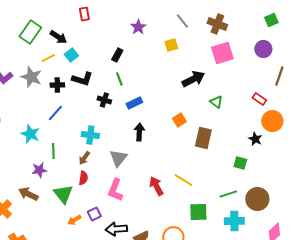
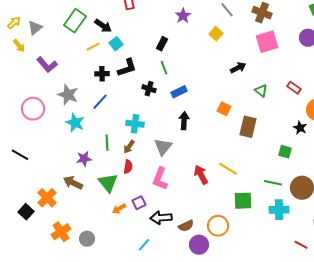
yellow square: (171, 45) -> (216, 34), turned -32
gray star: (31, 77) -> (68, 95), moved
black L-shape: (82, 79) -> (127, 68), turned -35
black arrow: (193, 79) -> (238, 68), size x0.7
red rectangle: (259, 99) -> (294, 88), moved
orange square: (179, 120) -> (224, 109), turned -32
green line: (53, 151) -> (107, 143), moved
green line: (228, 194) -> (273, 183), turned 30

